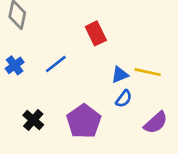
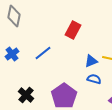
red rectangle: (96, 33) -> (73, 30), turned 54
blue semicircle: (124, 99) -> (94, 79), turned -112

